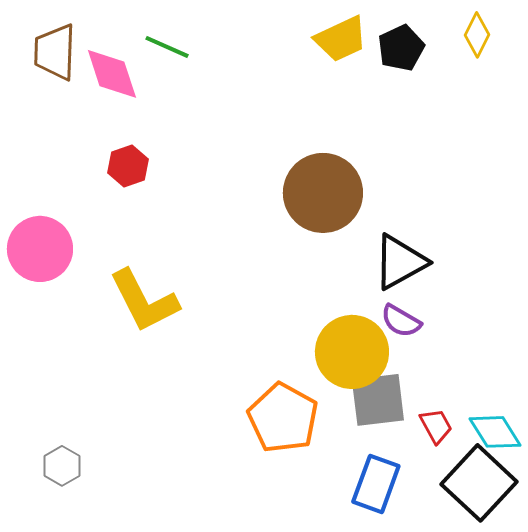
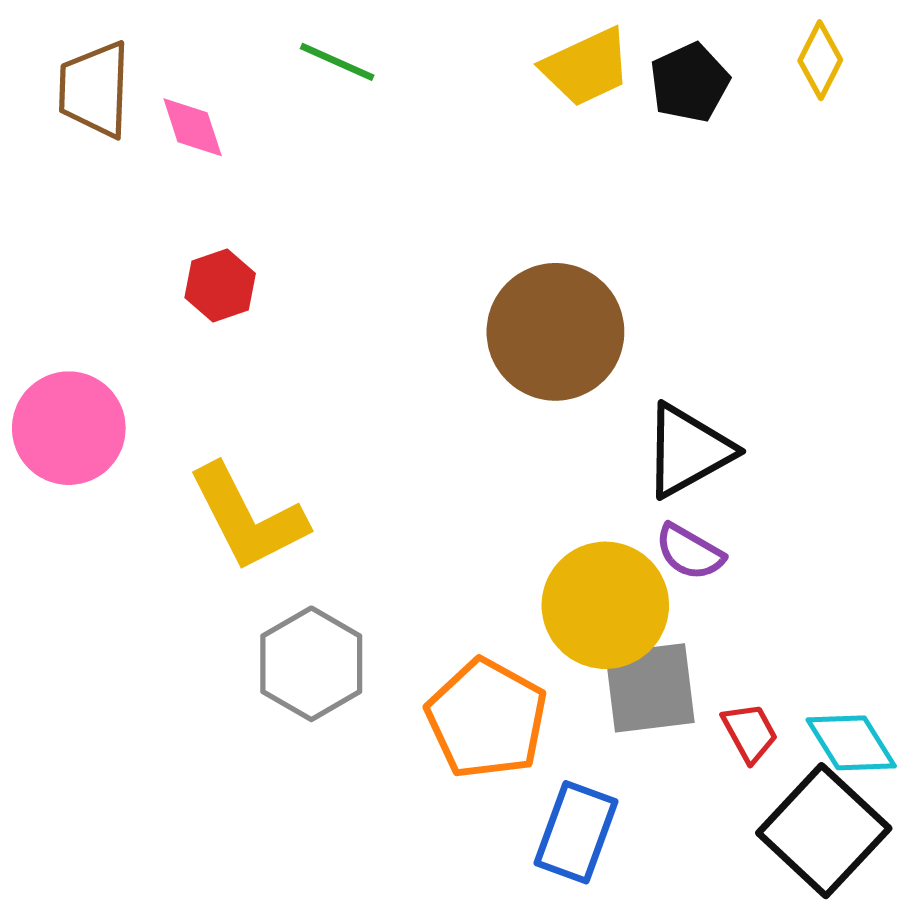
green line: (167, 47) -> (337, 62), moved
pink diamond: (112, 74) -> (193, 127), size x0.7
gray hexagon: (62, 466) -> (311, 664), moved, size x1.6
blue rectangle: (376, 484) -> (576, 832), moved

